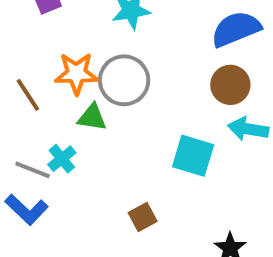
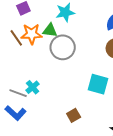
orange star: (76, 74) -> (32, 34), moved
brown line: (28, 95) -> (16, 38), moved
green triangle: (92, 117) -> (50, 30), moved

